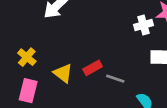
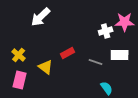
red rectangle: (93, 68) -> (68, 53), moved
gray line: (115, 79) -> (96, 62), moved

